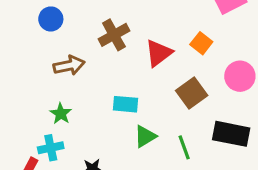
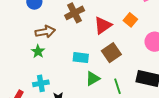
brown square: (192, 93) -> (111, 53), moved
green star: (61, 114) -> (38, 51), moved
cyan cross: (51, 148) -> (41, 83), moved

